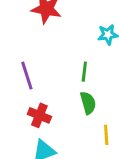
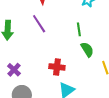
purple line: (27, 76) -> (39, 24), moved

